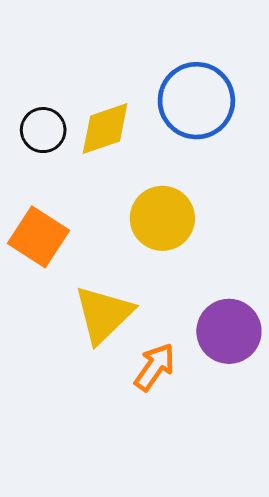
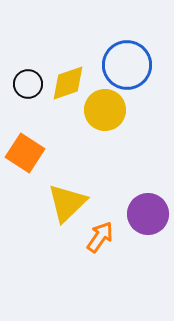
yellow circle: (162, 218) -> (105, 110), moved

